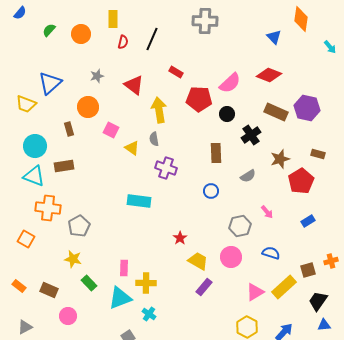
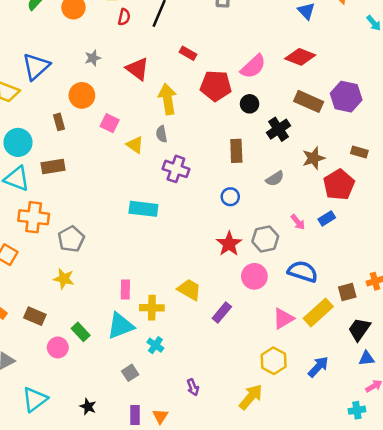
blue rectangle: (308, 221) -> (327, 218), moved
red star: (180, 238) -> (229, 244), moved, size x1.5
blue semicircle: (271, 253) -> (303, 271), size x1.4
yellow trapezoid: (198, 261) -> (189, 290), moved
green rectangle: (89, 283) -> (81, 332), moved

